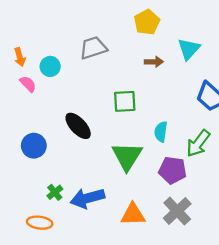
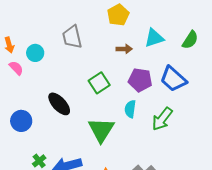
gray trapezoid: (93, 48) -> (72, 37), turned -85
cyan triangle: (189, 49) -> (154, 38), turned 30
green square: (125, 101) -> (99, 83), turned -30
purple pentagon: (173, 170) -> (140, 80), moved

